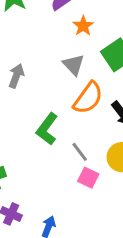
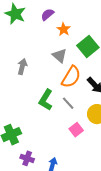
gray line: (80, 152) -> (68, 103), moved
pink square: (88, 178) -> (76, 130), turned 32

